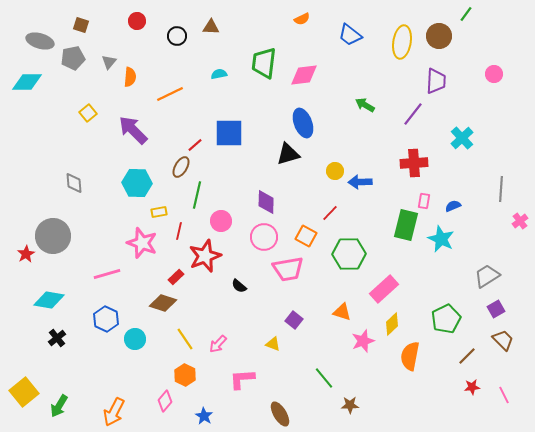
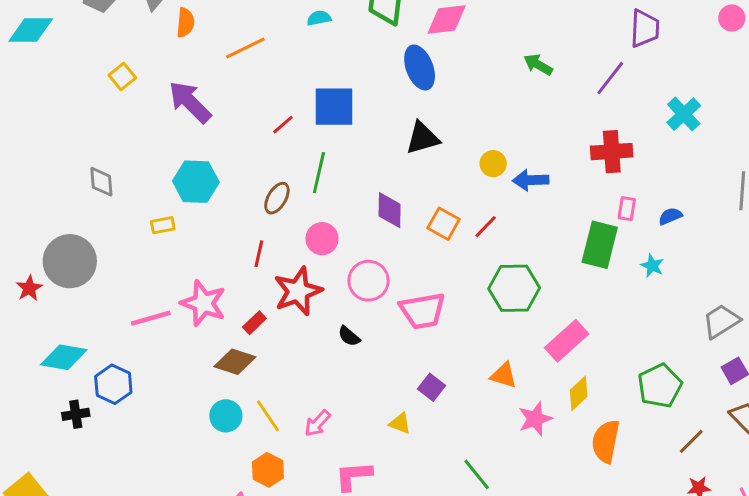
blue ellipse: (303, 123) -> (420, 68), moved
brown ellipse: (181, 167) -> (277, 198), moved
green line: (197, 195) -> (319, 173), moved
yellow rectangle: (159, 212) -> (163, 225), moved
orange square: (306, 236) -> (444, 224), moved
pink circle: (264, 237) -> (369, 281), moved
cyan star: (441, 239) -> (652, 266), size x0.6
pink star: (142, 243) -> (203, 303), moved
blue hexagon: (106, 319) -> (113, 384), moved
black cross: (57, 338) -> (76, 414), turned 30
cyan circle: (135, 339) -> (226, 416), moved

